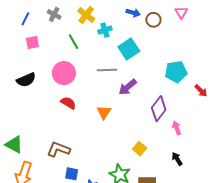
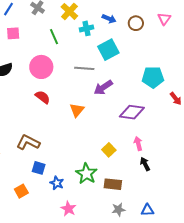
blue arrow: (133, 13) -> (109, 19), moved
purple diamond: (159, 109) -> (132, 112), turned 55
pink arrow: (177, 128) -> (138, 144), moved

